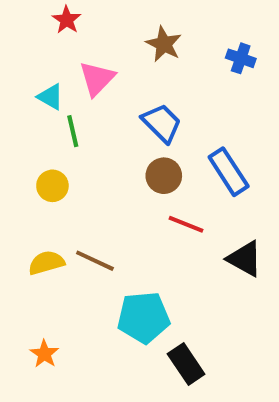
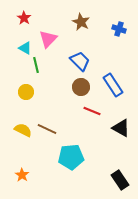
red star: (67, 20) -> (24, 18), moved
yellow semicircle: (46, 263) -> (23, 130), turned 42
black rectangle: (186, 364) -> (120, 180), moved

